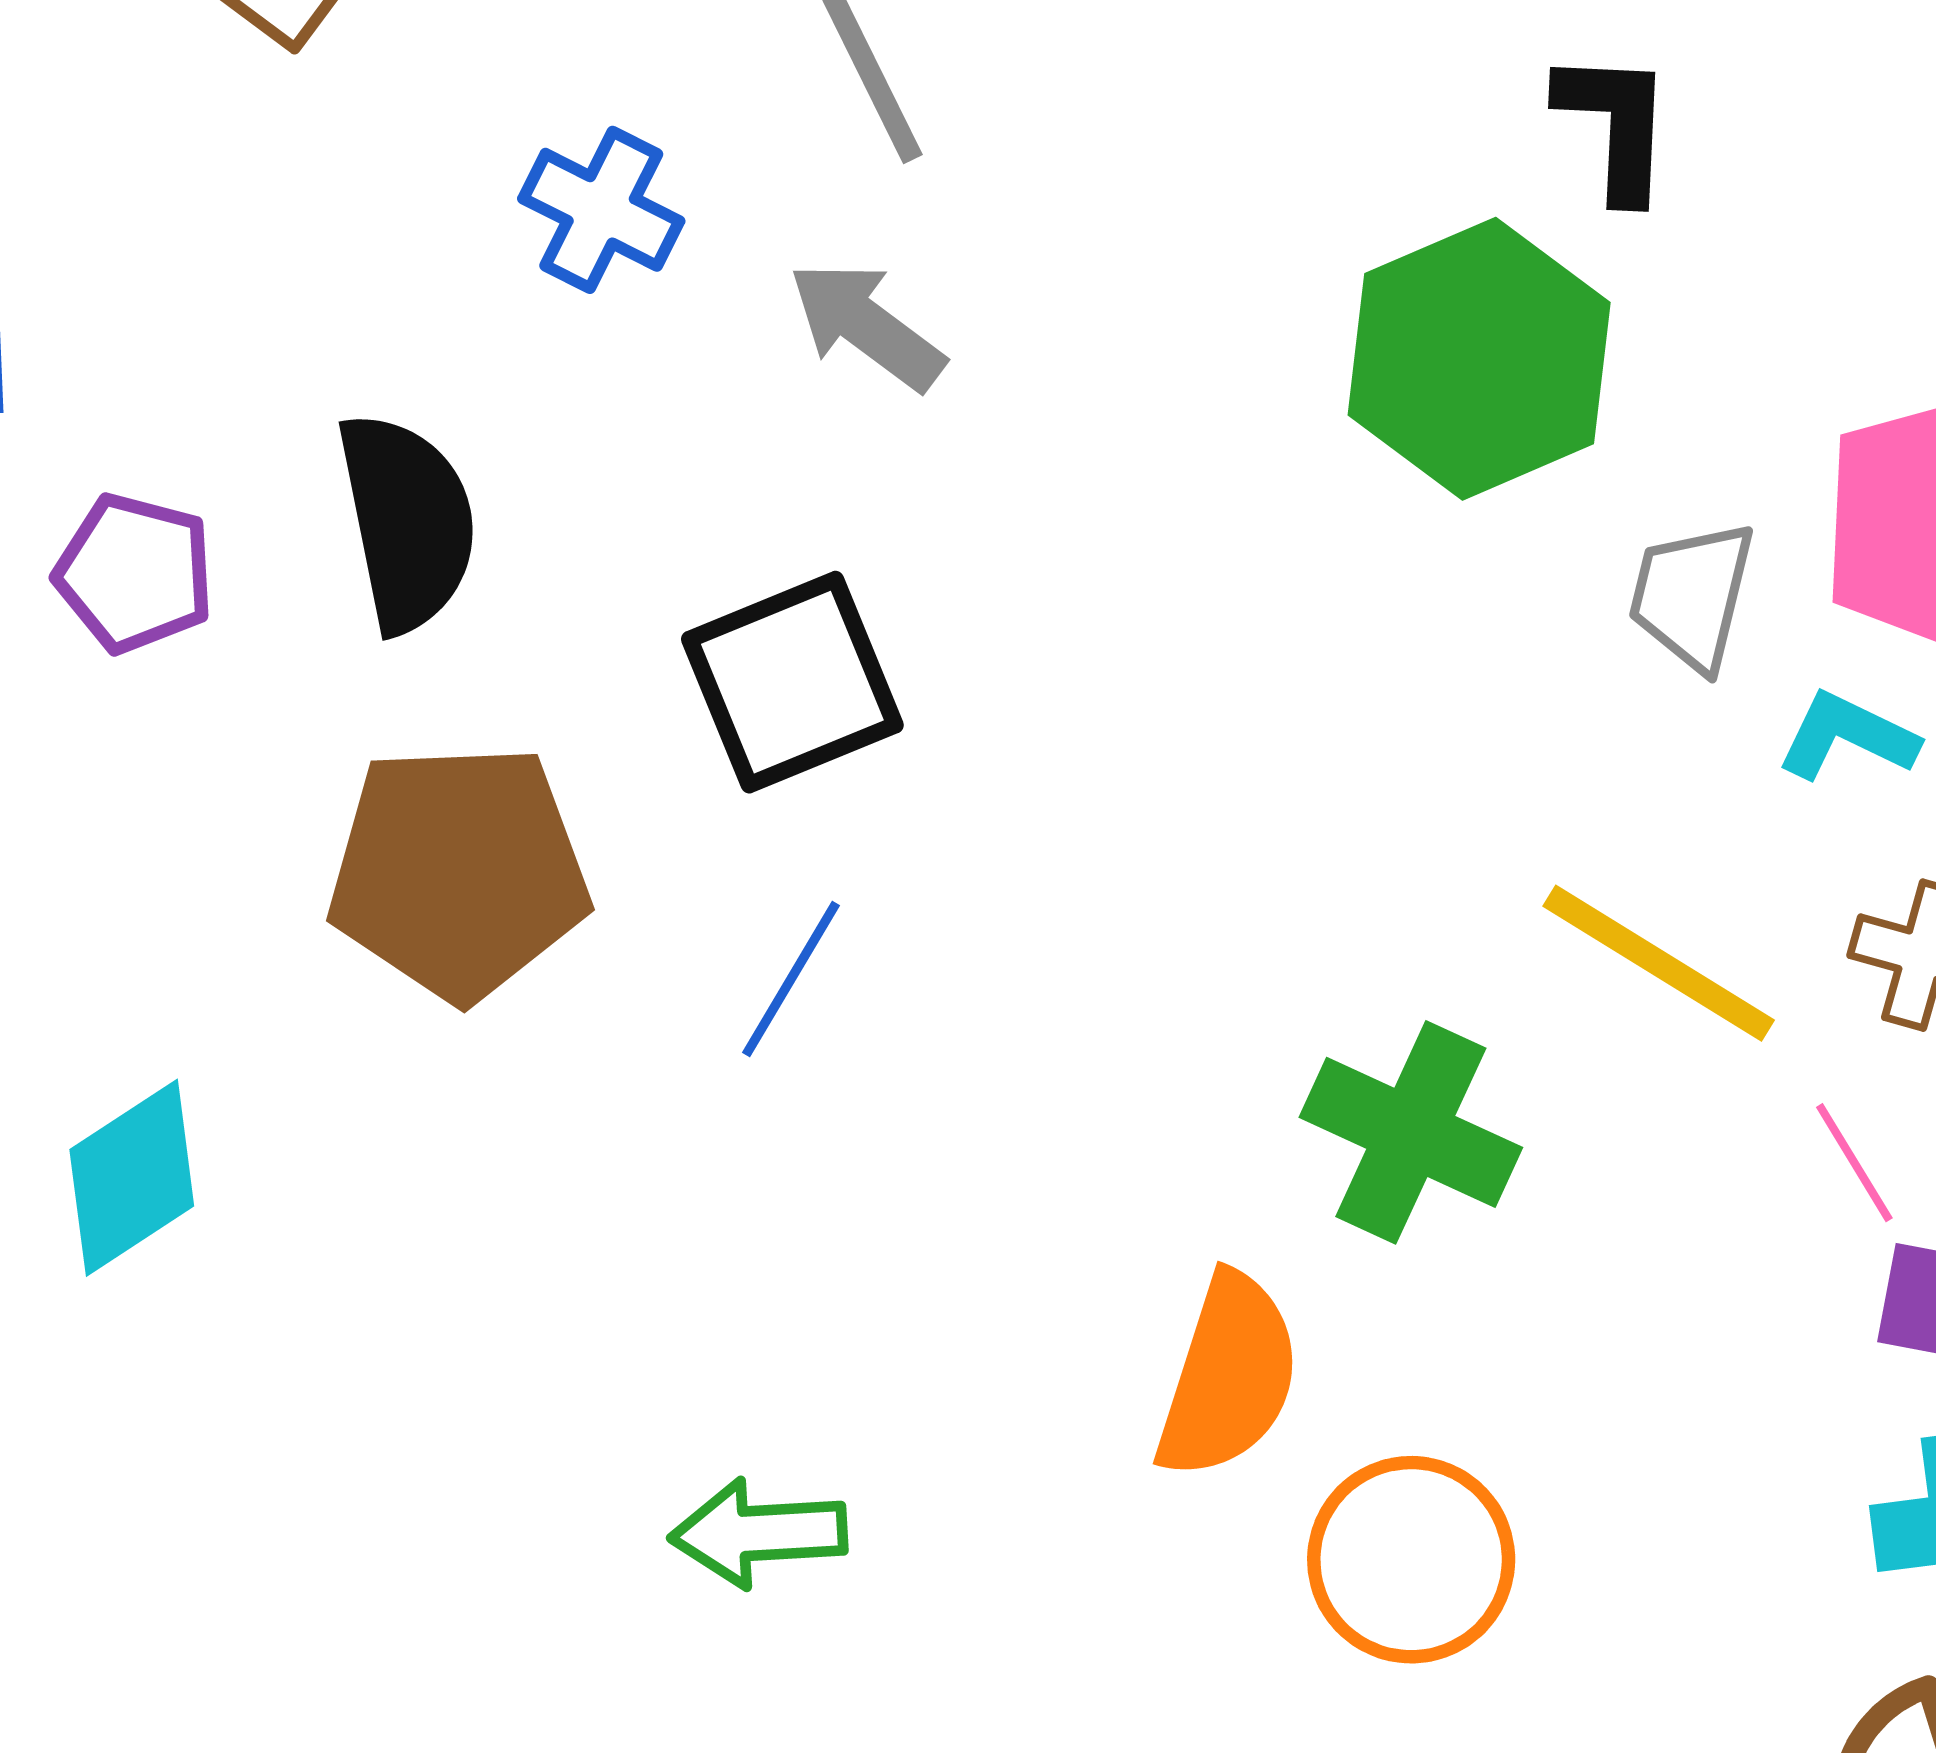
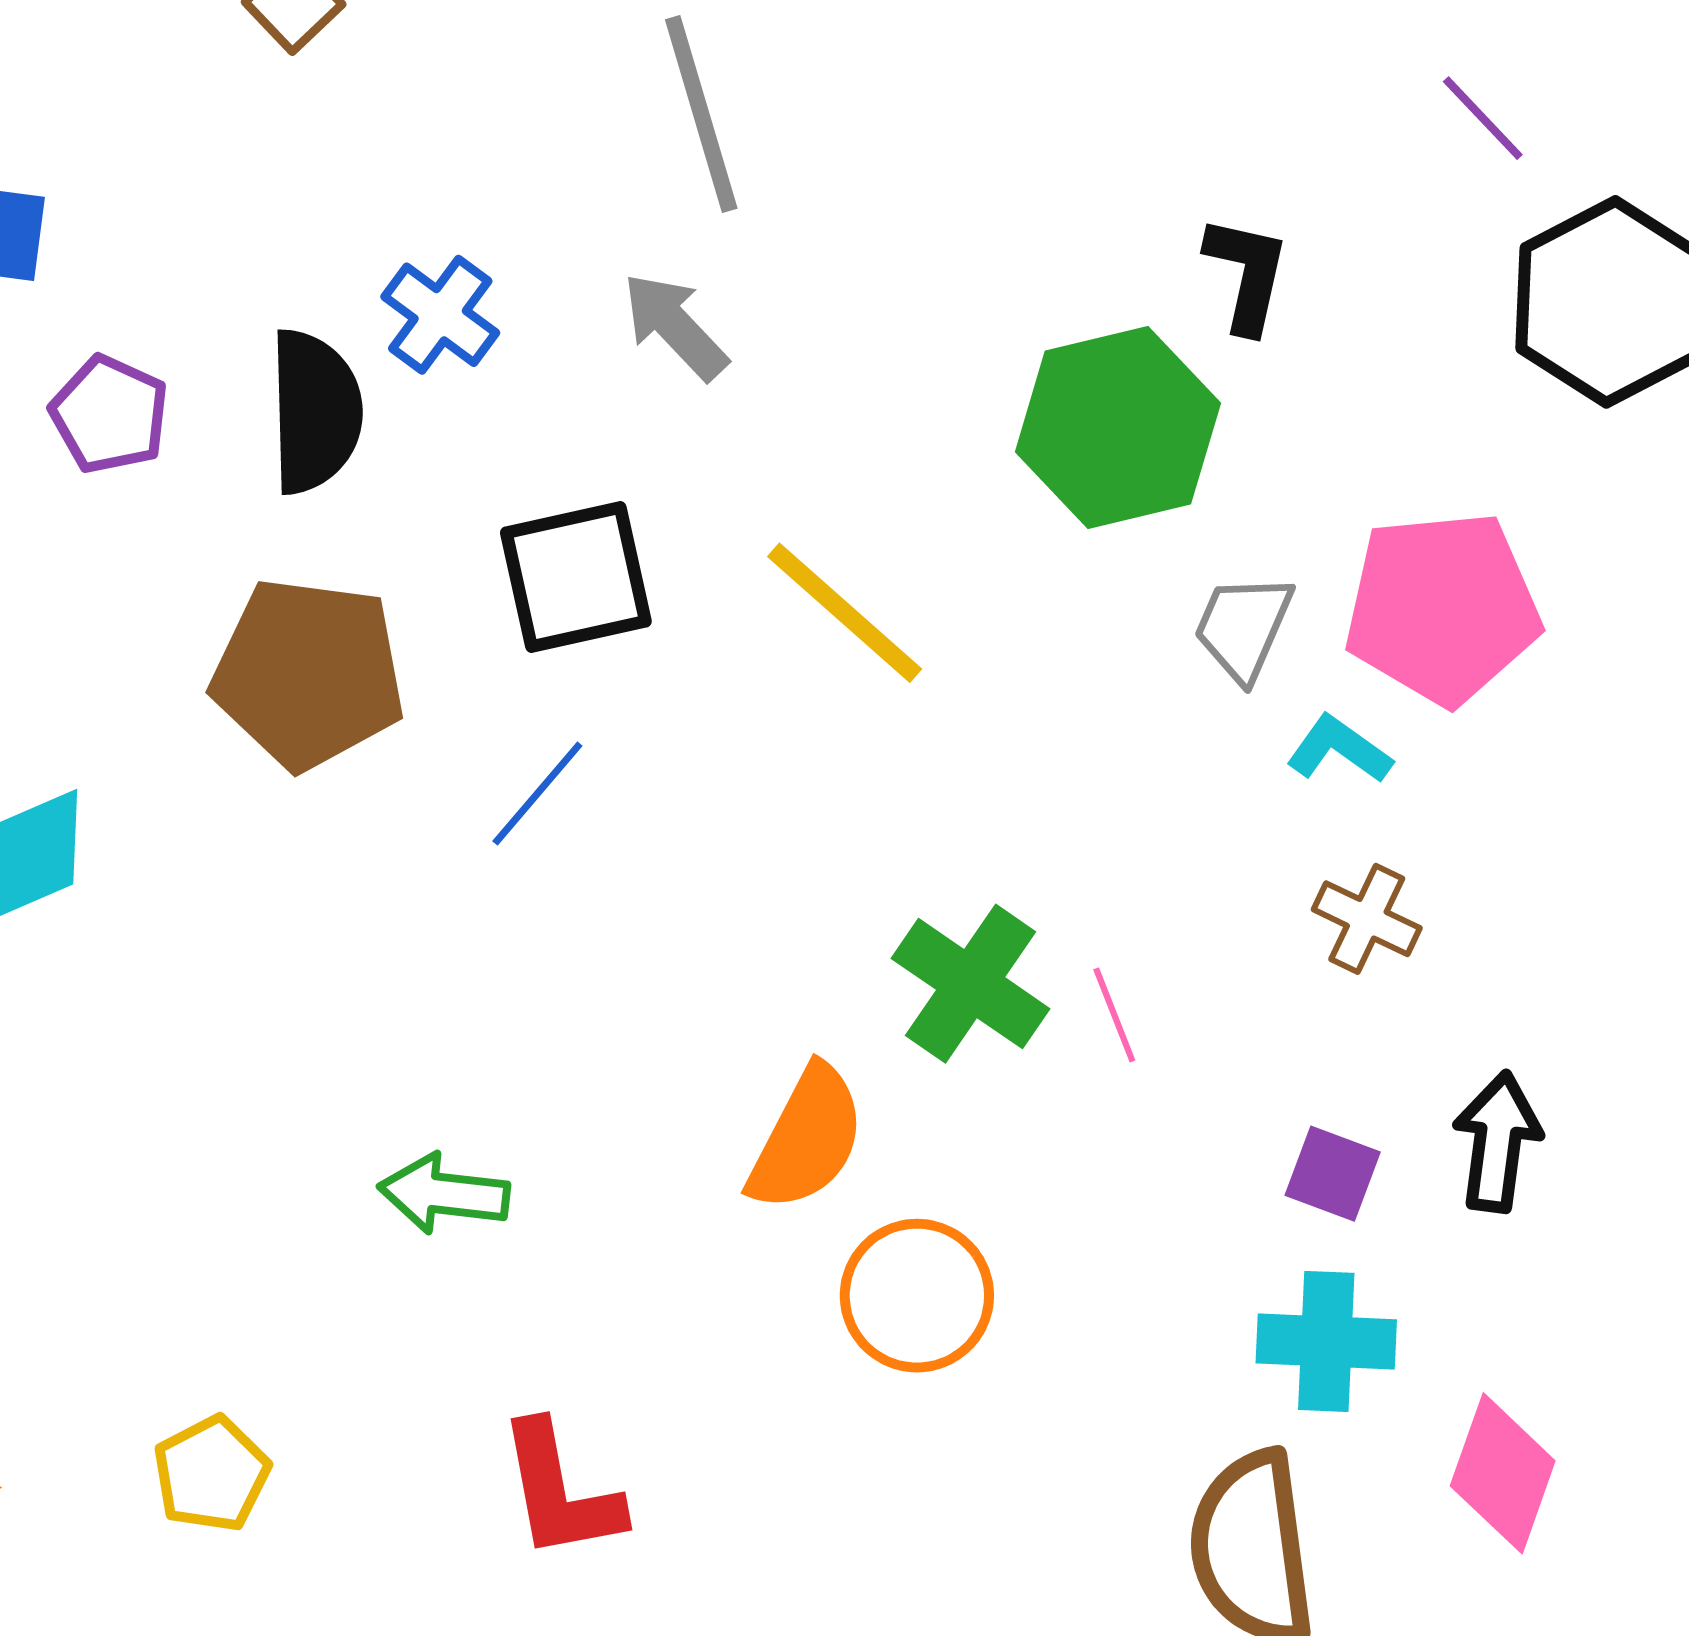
blue cross: (601, 210) -> (440, 315), moved
yellow line: (1659, 963) -> (845, 613), moved
pink line: (1854, 1163) -> (1114, 1015), moved

